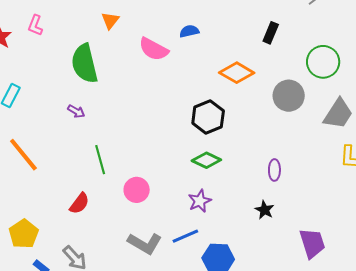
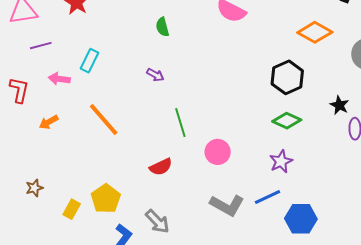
green semicircle: (84, 64) -> (162, 27), size x0.5
red semicircle: (79, 203) -> (161, 167), turned 30
black star: (265, 210) -> (339, 105), moved

